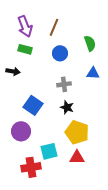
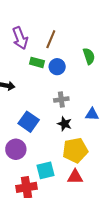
green rectangle: (25, 49) -> (37, 62), moved
blue triangle: (93, 73) -> (92, 114), moved
yellow pentagon: (77, 132) -> (75, 150), turned -30

